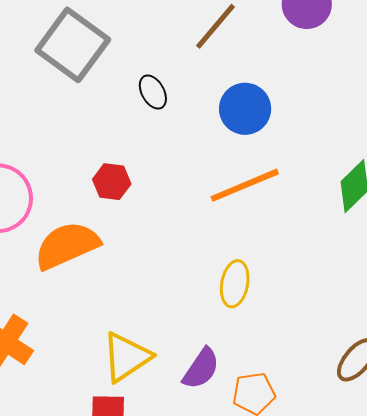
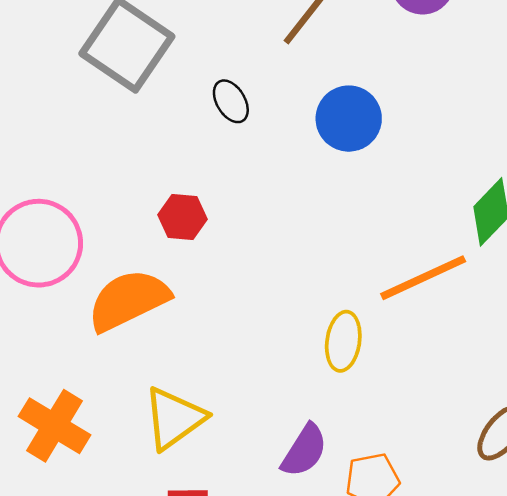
orange line: (245, 185) -> (423, 278), moved
yellow triangle: (127, 357) -> (174, 418), moved

